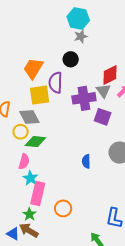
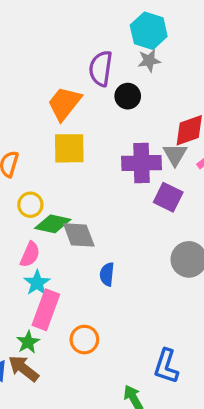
purple semicircle: (56, 83) -> (101, 68), moved
gray diamond: (29, 117) -> (79, 235), moved
blue semicircle: (86, 161) -> (107, 274), moved

